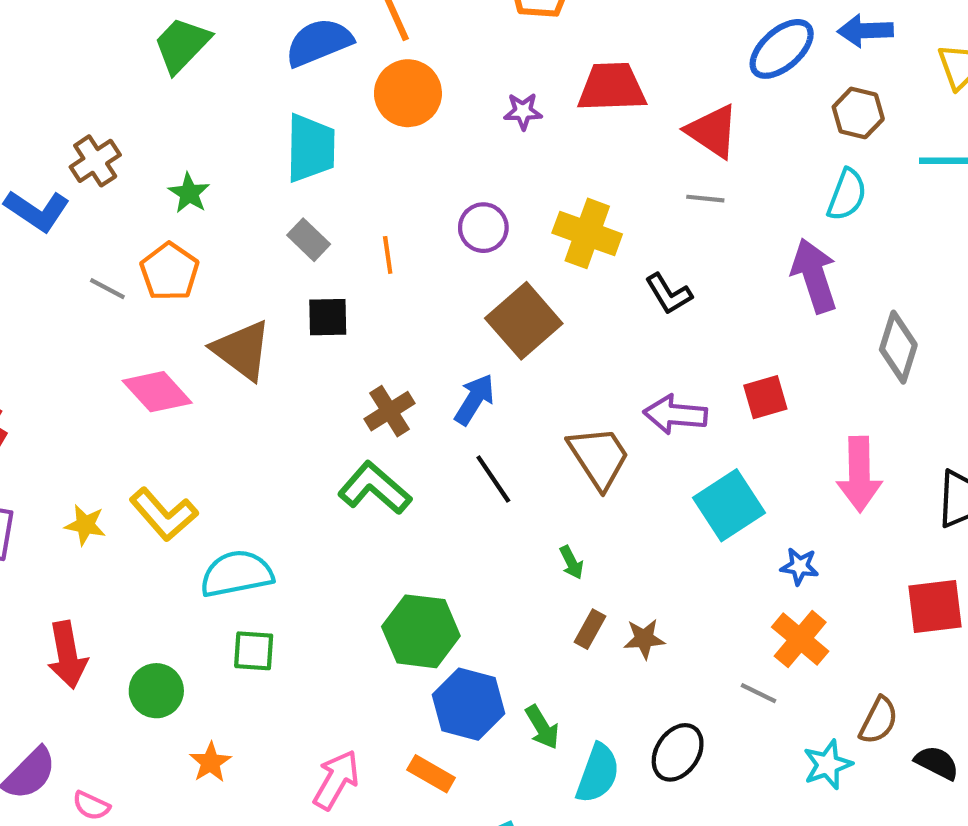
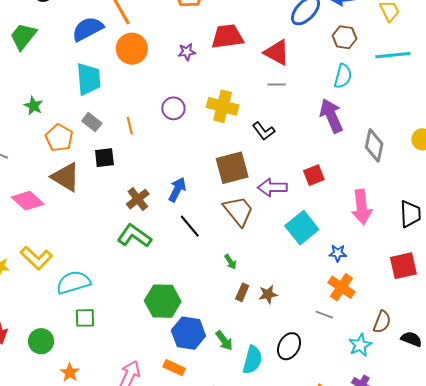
orange pentagon: (170, 272) -> (59, 138), moved
brown square: (524, 321) -> (232, 168), moved, turned 32

